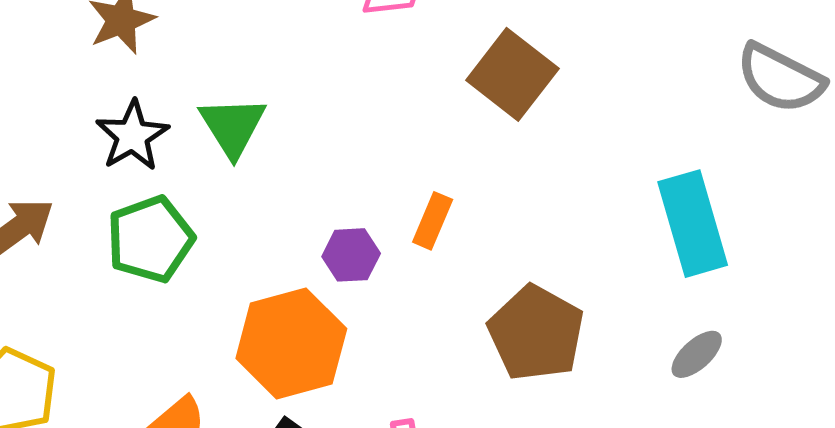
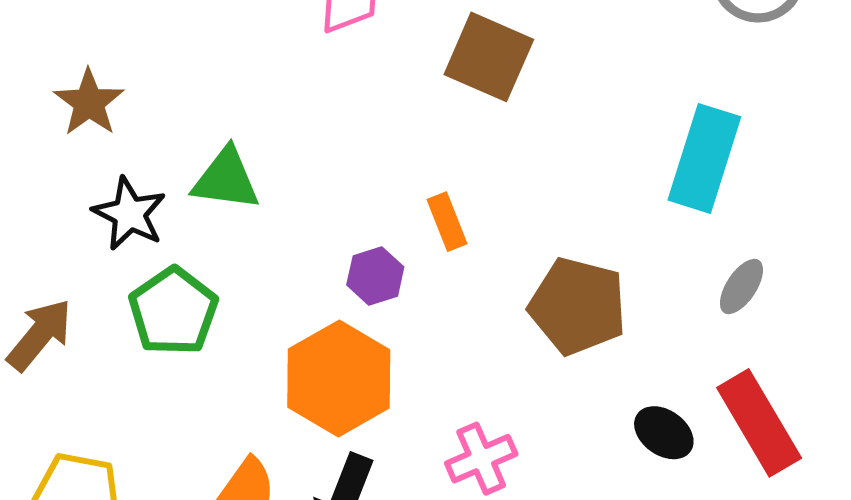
green triangle: (233, 126) -> (226, 179), turned -36
orange rectangle: (433, 221) -> (447, 222), turned -30
cyan rectangle: (693, 224) -> (704, 158), turned 48

